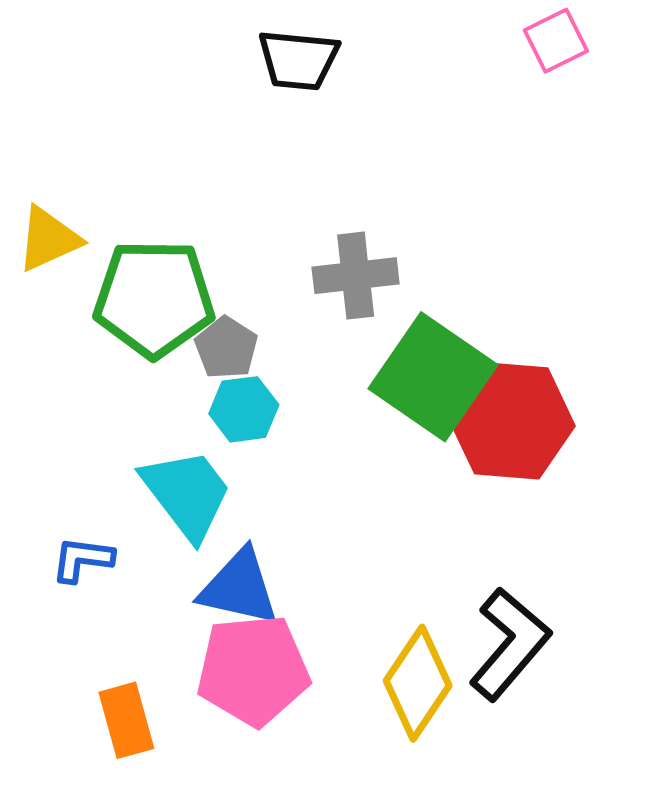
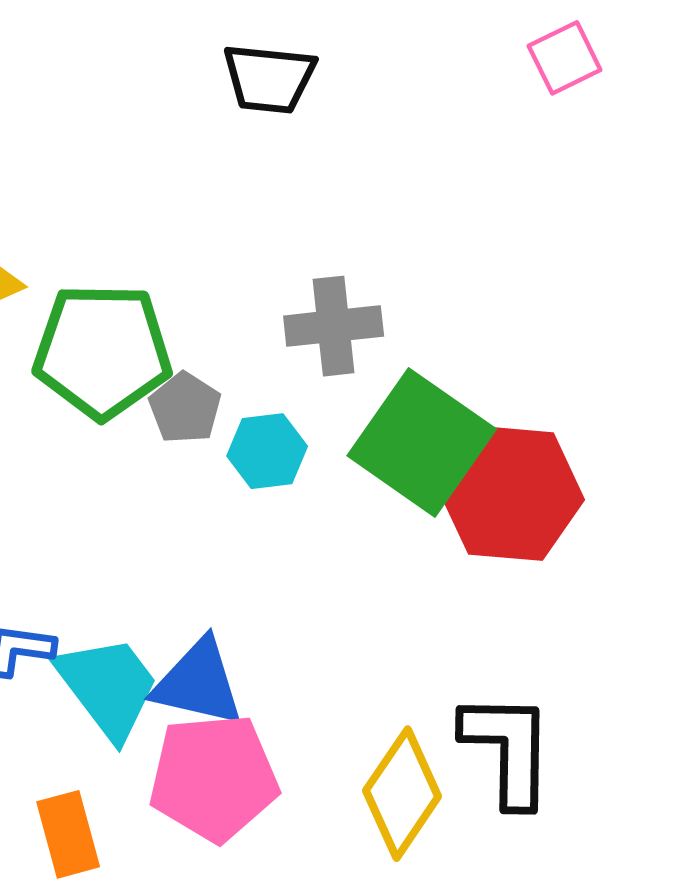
cyan hexagon: (244, 409) -> (267, 451), moved
cyan trapezoid: (187, 494) -> (108, 687), moved
black L-shape: (510, 644) -> (508, 749), turned -40

